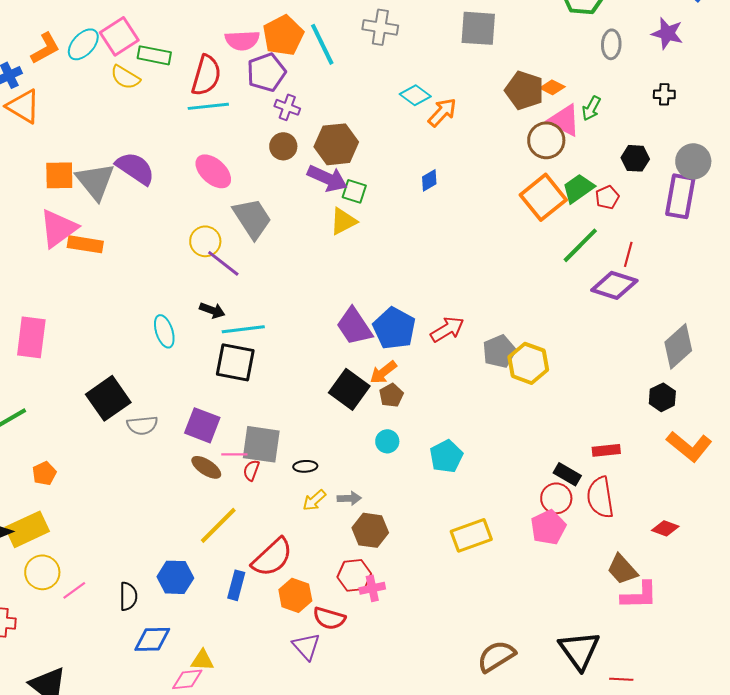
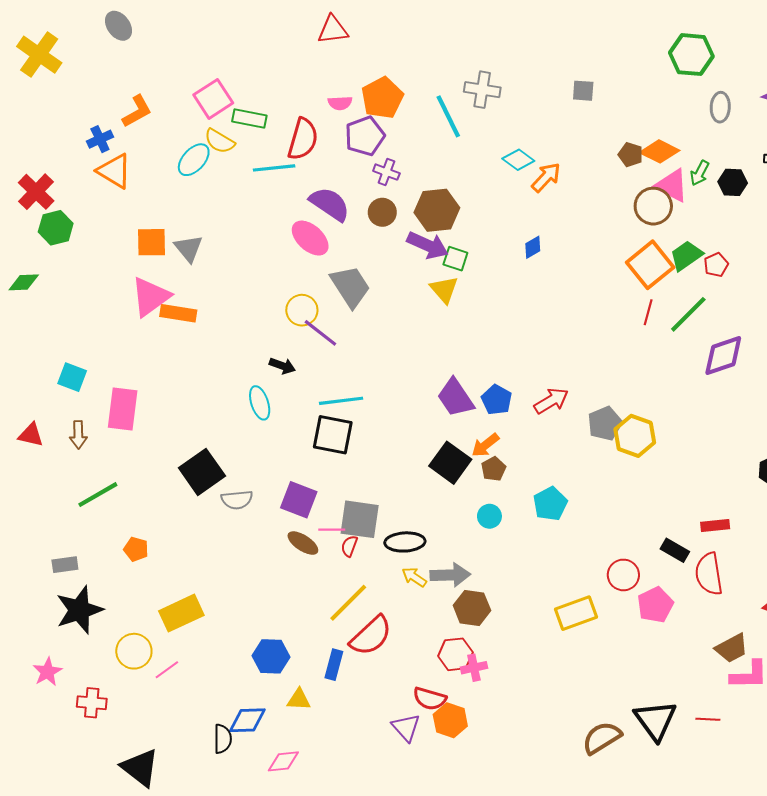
gray square: (478, 28) -> (583, 91), size x0.6
pink semicircle: (242, 40) -> (340, 103), size x0.7
cyan ellipse: (83, 44) -> (194, 160), moved
cyan line: (322, 44) -> (448, 116), moved
orange diamond: (552, 87) -> (659, 151), size x1.5
brown pentagon: (524, 90) -> (631, 155), size x0.6
cyan line: (208, 106) -> (274, 168), moved
black hexagon: (635, 158) -> (733, 182), moved
purple semicircle: (135, 168) -> (330, 204), moved
gray triangle: (95, 181) -> (189, 248), size x0.7
yellow triangle: (343, 221) -> (444, 290), turned -44
red line: (628, 254) -> (648, 312), moved
purple diamond: (614, 285) -> (723, 355), turned -36
black arrow: (212, 310) -> (282, 366), moved
blue pentagon: (394, 328) -> (497, 400), size x0.7
cyan pentagon: (446, 456) -> (550, 504), moved
black ellipse: (305, 466) -> (405, 542), size x1.6
orange pentagon: (44, 473) -> (136, 549), turned -30
gray arrow: (349, 498) -> (450, 575), size x1.6
red circle: (556, 498) -> (623, 575), moved
yellow arrow: (314, 500) -> (414, 577), turned 75
yellow line: (218, 525) -> (348, 603), moved
yellow rectangle: (27, 529) -> (181, 613), moved
brown trapezoid: (622, 569) -> (732, 648), turned -76
orange hexagon: (295, 595) -> (450, 720), moved
black semicircle: (128, 596) -> (223, 739), moved
black triangle: (579, 650) -> (655, 720), moved
yellow triangle: (202, 660) -> (299, 700), moved
red line: (621, 679) -> (708, 719), moved

